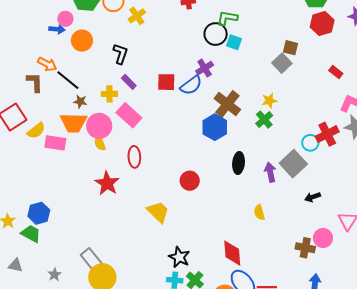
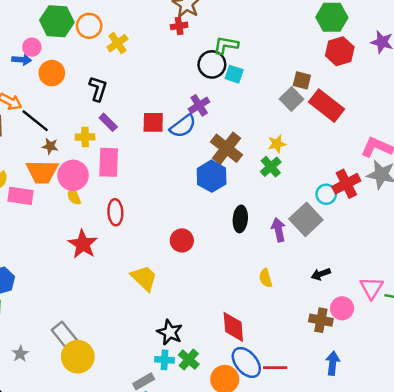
red rectangle: (336, 72) -> (327, 106), moved, size x2.0
pink rectangle: (129, 115) -> (109, 162), turned 50
black arrow: (313, 197) -> (321, 274), moved

